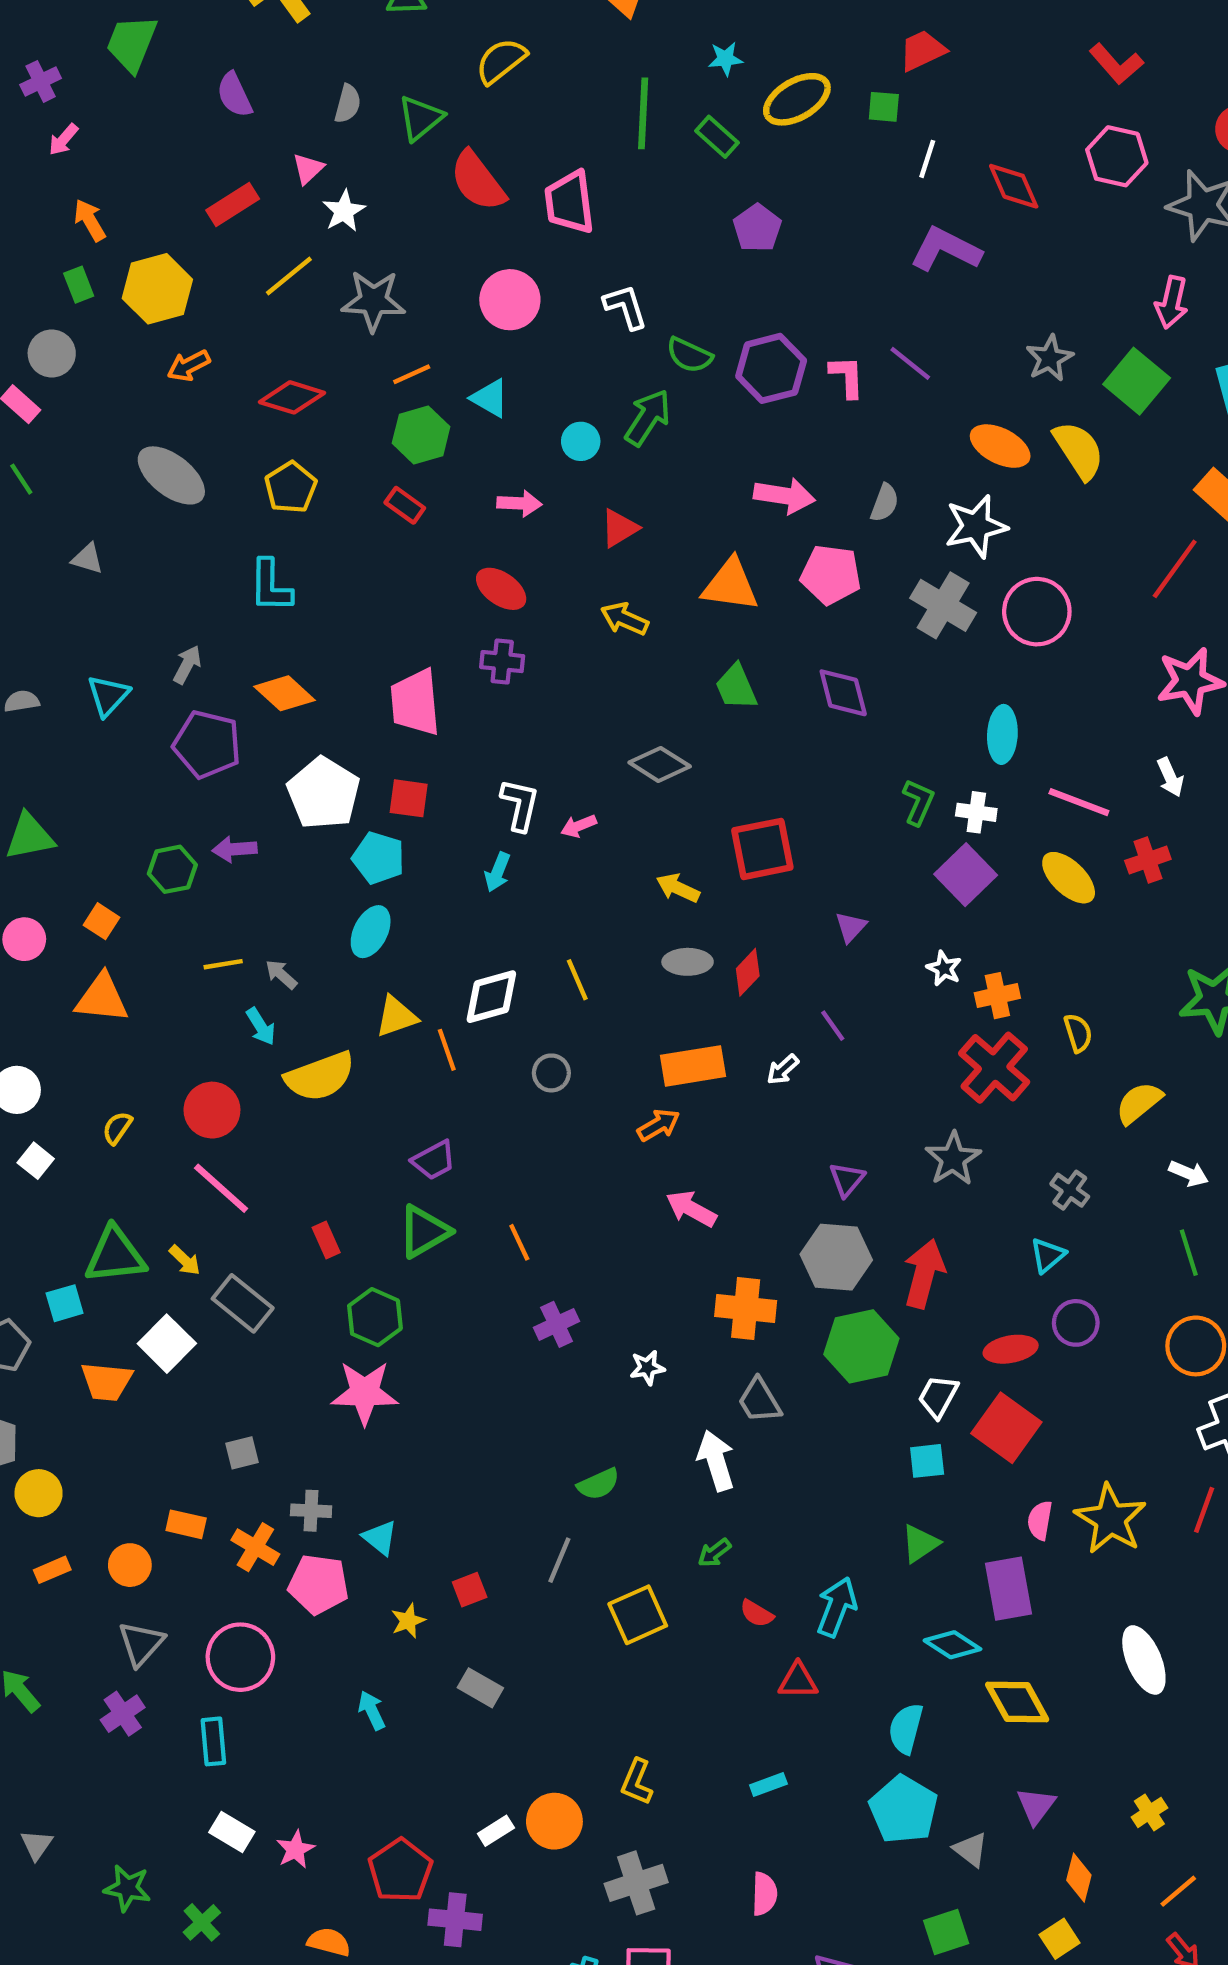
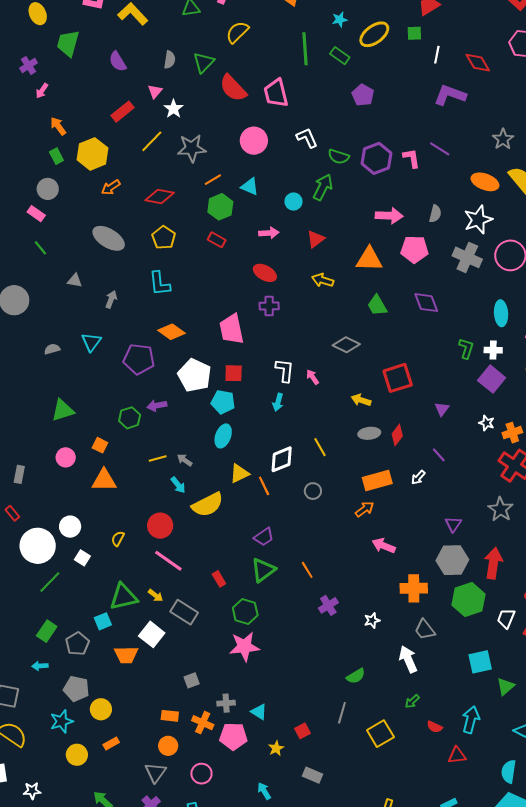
gray arrow: (187, 665) -> (111, 299), moved
pink arrow: (579, 826) -> (313, 377), turned 84
cyan square: (927, 1461) -> (480, 662), moved, size x1.4
orange circle: (130, 1565) -> (168, 746), moved
pink circle: (240, 1657) -> (201, 774), size x0.7

